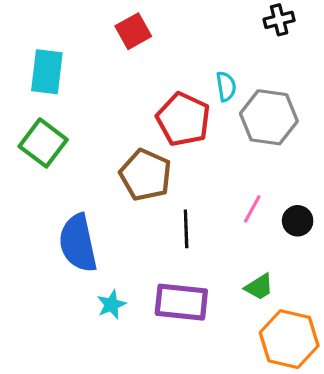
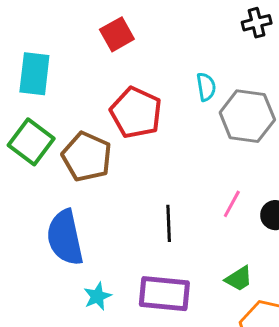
red pentagon: (183, 119) -> (136, 113), moved
brown pentagon: (146, 175) -> (87, 157), moved

